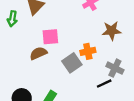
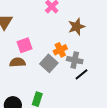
brown semicircle: (38, 53) -> (18, 62), turned 35
gray cross: (115, 68) -> (75, 60), moved

